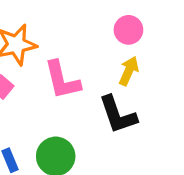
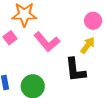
pink L-shape: (62, 80) -> (47, 42), turned -40

